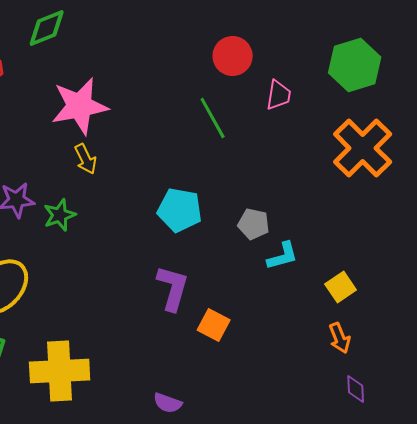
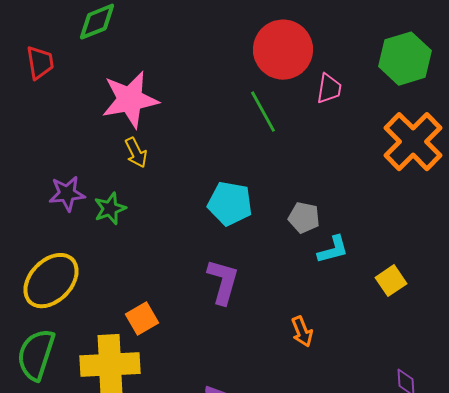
red circle: (233, 56) -> (283, 50), size x1.5
orange square: (214, 325) -> (142, 319), moved, turned 32
orange arrow: (340, 338) -> (302, 332), moved

